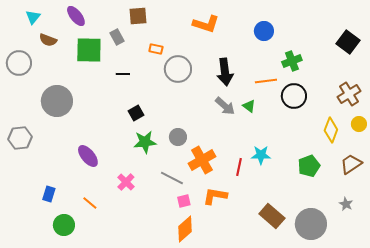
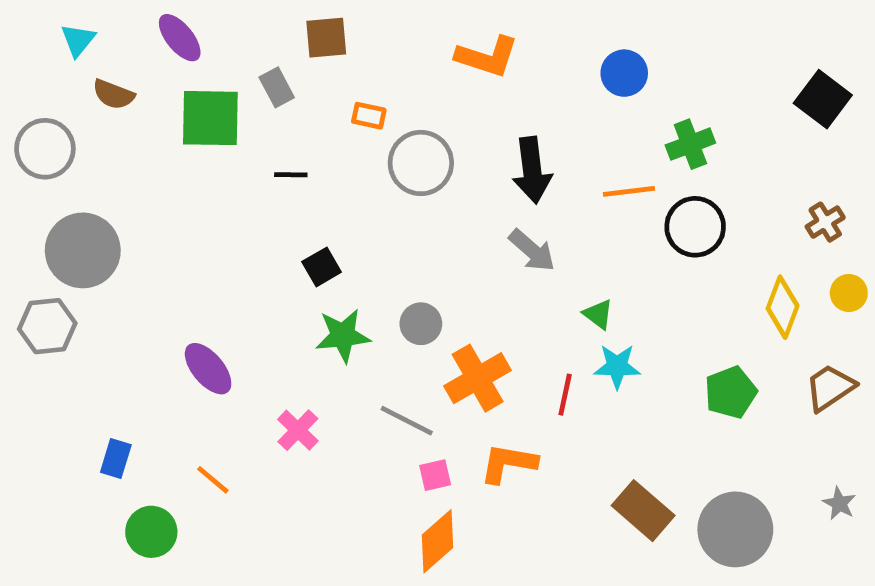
brown cross: (349, 94) -> (825, 222), size x0.7
gray circle: (57, 101) -> (83, 250), moved
green triangle: (249, 106) -> (598, 314), moved
gray star: (346, 204) -> (839, 503), moved

